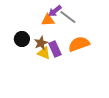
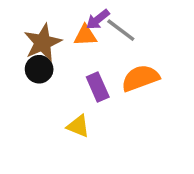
brown star: (41, 43) -> (43, 43), moved, size x1.5
yellow triangle: (44, 53) -> (78, 126), moved

